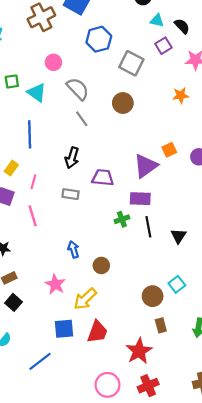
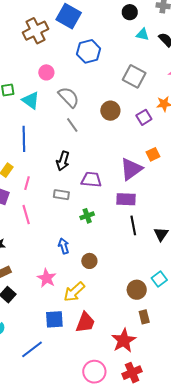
purple square: (163, 46) -> (144, 117), moved
gray square: (131, 63) -> (134, 76), moved
green cross: (122, 219) -> (87, 216), moved

